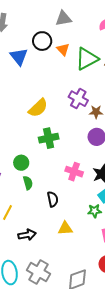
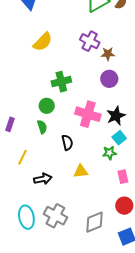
yellow semicircle: (38, 108) -> (43, 42), moved
green circle: (21, 163) -> (47, 106), moved
pink cross: (74, 172) -> (88, 114), size x1.4

